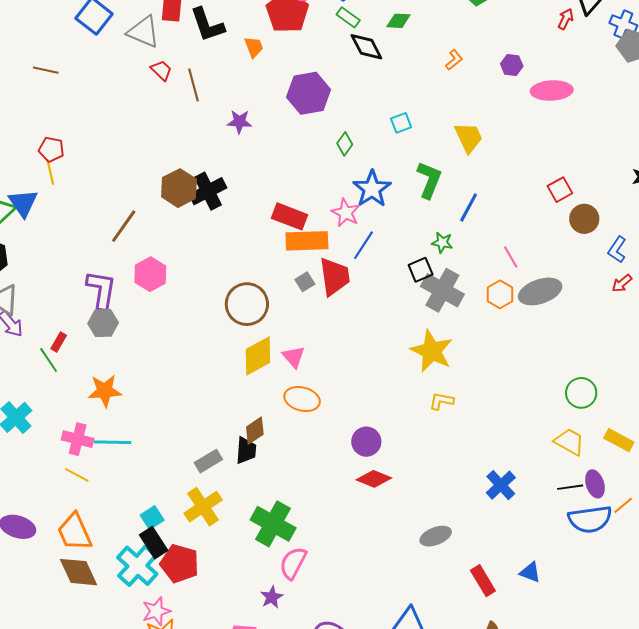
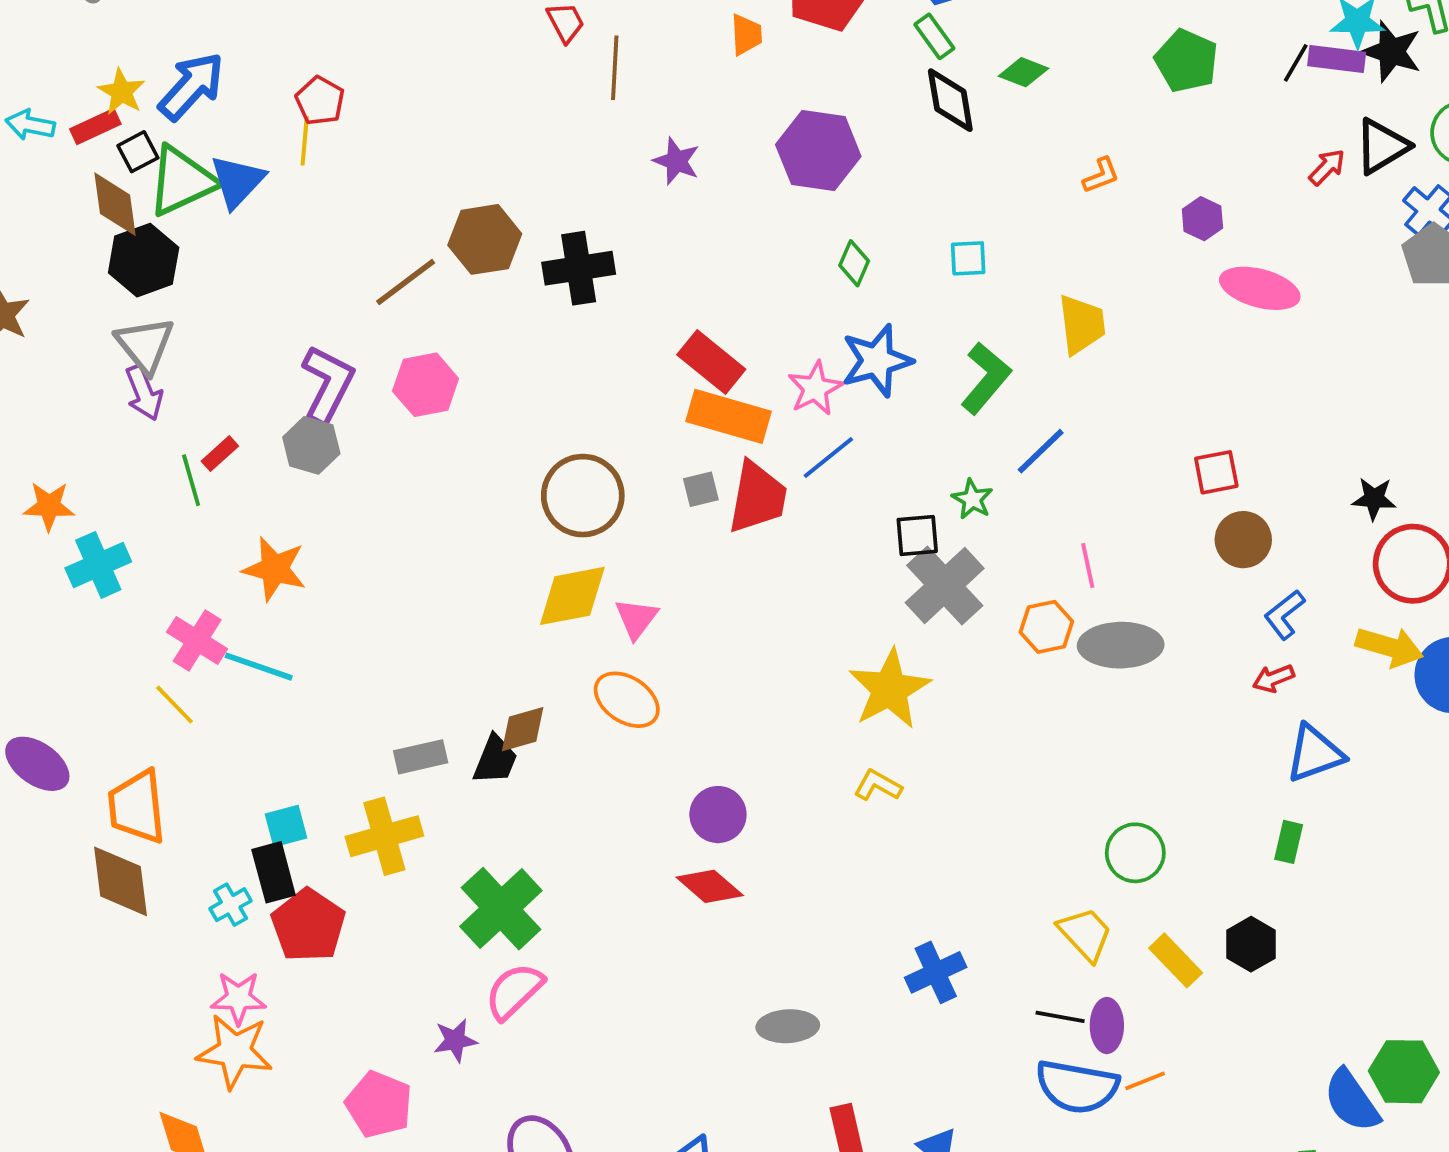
green diamond: (345, 144) -> (854, 263), turned -30
brown hexagon: (179, 188) -> (485, 239), moved
cyan cross: (137, 566) -> (231, 905), size x0.5

